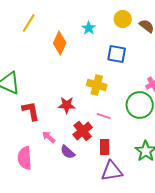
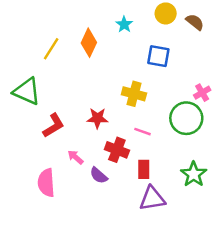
yellow line: (29, 23) -> (51, 49), moved
red L-shape: (31, 111) -> (54, 125), turned 70
red cross: (83, 131) -> (117, 150), turned -30

